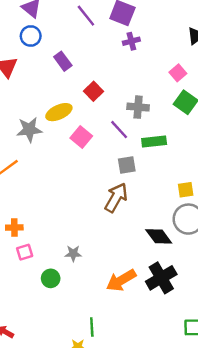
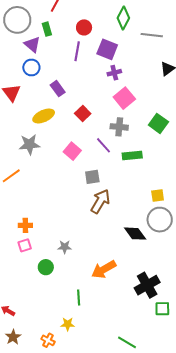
purple line: (86, 16) -> (77, 51), turned 48
pink square: (178, 73) -> (124, 98), moved, size x1.5
yellow ellipse: (59, 112) -> (44, 116), moved
gray square: (127, 165) -> (92, 177), moved
orange cross: (14, 228) -> (25, 225), moved
black cross: (161, 278) -> (147, 285), moved
green line: (92, 327) -> (79, 297), moved

